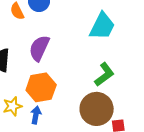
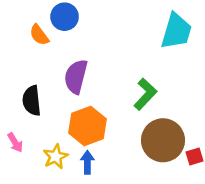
cyan trapezoid: (102, 26) -> (176, 31), moved
green L-shape: (104, 74) -> (145, 94), moved

